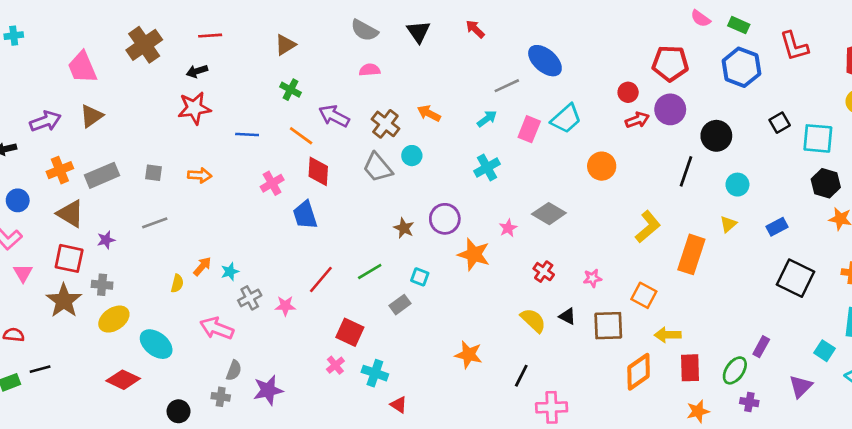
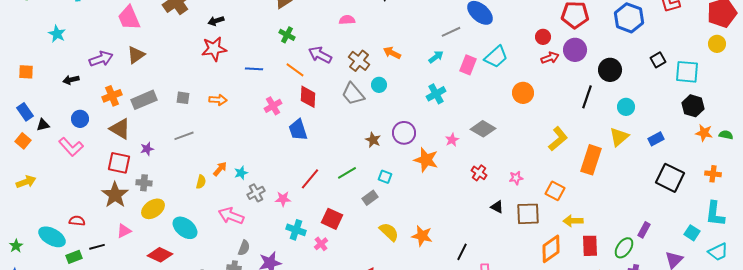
yellow triangle: (728, 224) -> (619, 137), size x1.5
pink triangle: (23, 273) -> (124, 231), moved, turned 35
yellow semicircle: (533, 320) -> (389, 232), moved
cyan cross: (375, 373) -> (296, 230), moved

